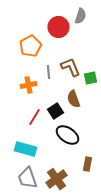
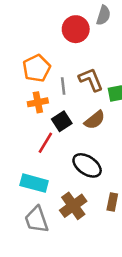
orange pentagon: (30, 46) -> (37, 68), moved
brown semicircle: (74, 99) -> (95, 120), turned -108
black square: (56, 111) -> (62, 121), moved
brown cross: (56, 179) -> (73, 206), moved

